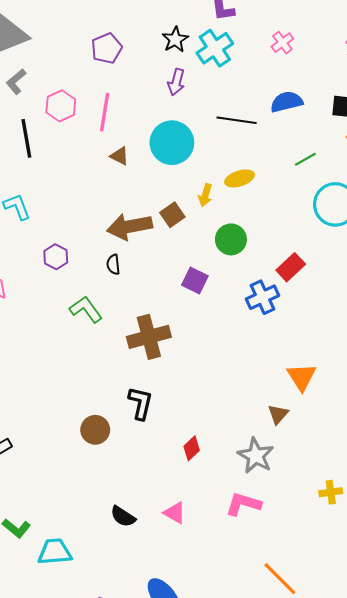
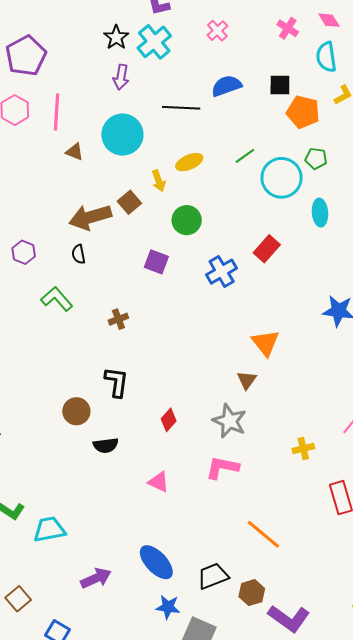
purple pentagon: (107, 48) -> (26, 56), moved, size x1.4
green line: (305, 159) -> (245, 156), moved
yellow arrow: (205, 195) -> (159, 181), turned -30
red rectangle: (291, 267) -> (267, 249), moved
brown cross: (149, 337) -> (118, 319), size x0.5
black semicircle: (123, 516) -> (106, 445), moved, turned -35

